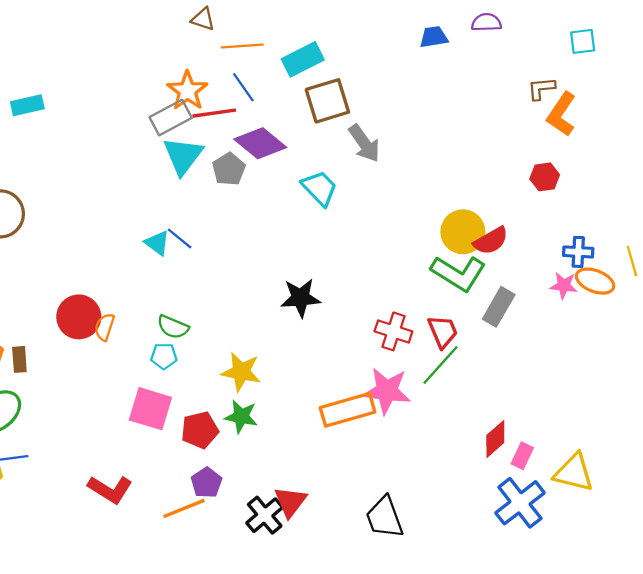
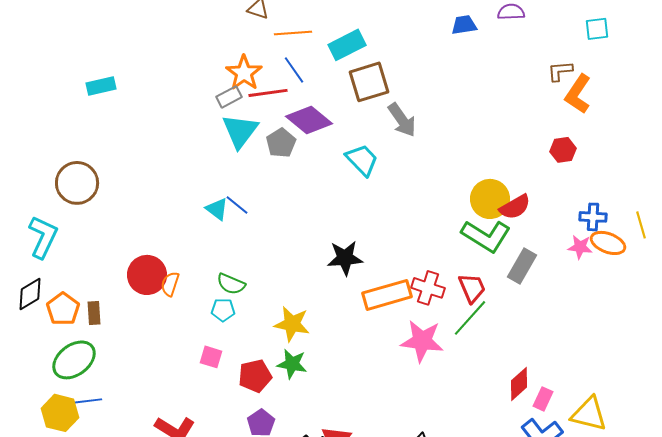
gray rectangle: (171, 118) -> (229, 97), size x0.7
pink square: (150, 409) -> (211, 357), size x0.6
orange rectangle: (348, 410) -> (387, 295), moved

